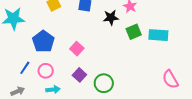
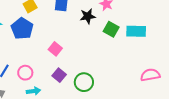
green square: (134, 32) -> (111, 29), turned -35
blue pentagon: (43, 41) -> (22, 28), moved
pink semicircle: (170, 79) -> (150, 75), turned 114

